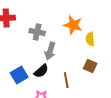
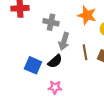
blue square: (19, 75) -> (33, 65), turned -36
brown line: (66, 80) -> (85, 52), moved

